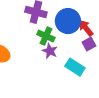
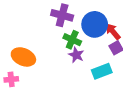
cyan rectangle: (75, 67) -> (102, 71), turned -54

